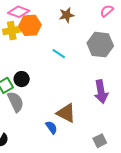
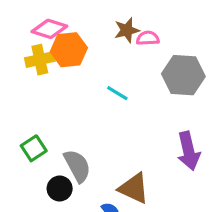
pink semicircle: (107, 11) -> (148, 38), moved, turned 40
black circle: (22, 79) -> (60, 189), moved
gray semicircle: (16, 102) -> (77, 166), moved

